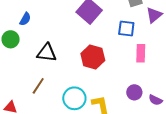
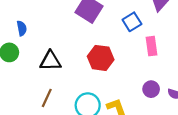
blue semicircle: (25, 19) -> (22, 28), turned -32
blue square: (126, 28) -> (132, 22), turned -30

